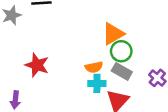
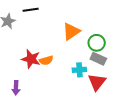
orange triangle: (113, 34) -> (71, 31), moved
orange semicircle: (94, 67) -> (46, 60), moved

